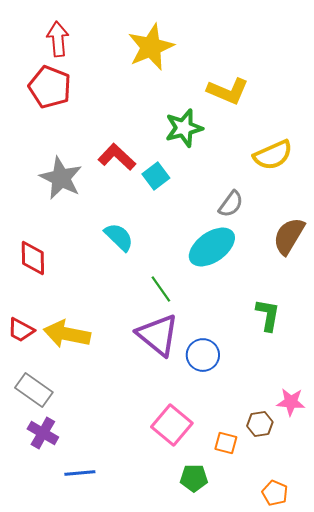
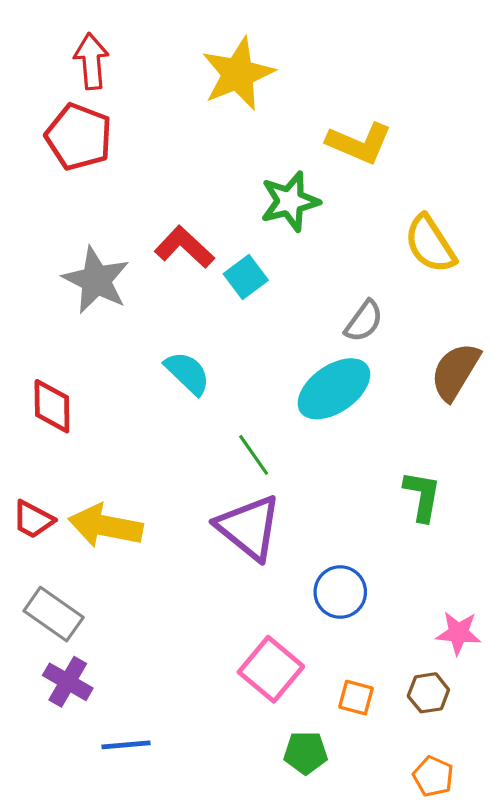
yellow semicircle: (273, 155) -> (430, 244), turned 81
blue circle: (203, 355) -> (340, 592), moved
brown hexagon: (260, 424) -> (428, 693), moved

